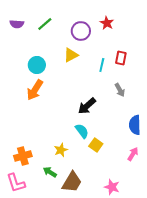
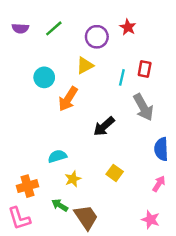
orange arrow: (35, 90) -> (68, 99), moved
gray arrow: (120, 90) -> (143, 107), size x1.6
cyan semicircle: (82, 131) -> (57, 156), moved, turned -70
brown trapezoid: (72, 182) -> (86, 217), turned -65
pink star: (112, 187) -> (151, 220), moved

